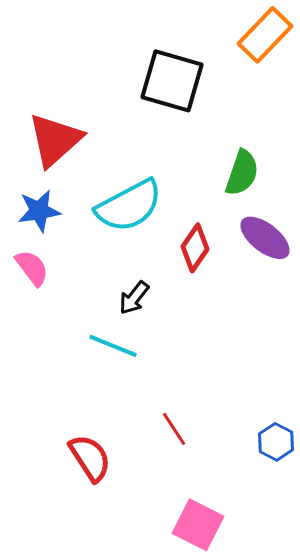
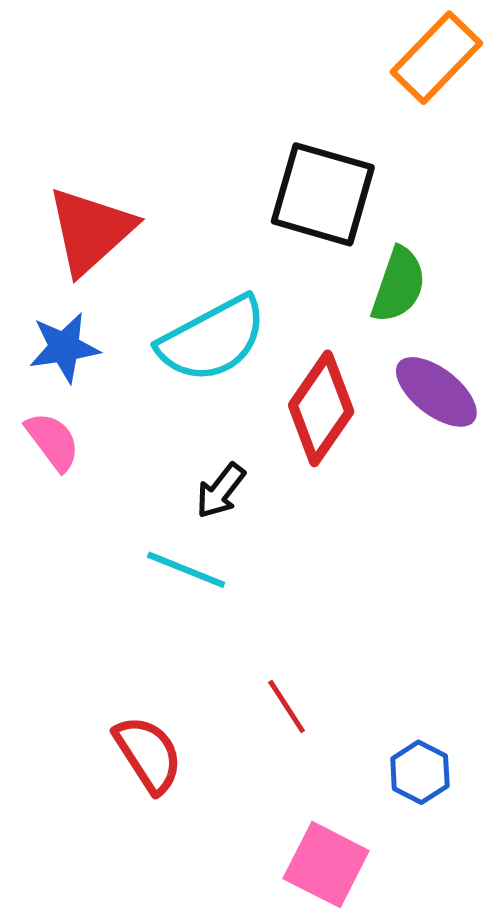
black square: (172, 81) -> (323, 194), moved
red diamond: (195, 248) -> (321, 408), size x1.4
blue hexagon: (276, 442) -> (420, 772), moved

